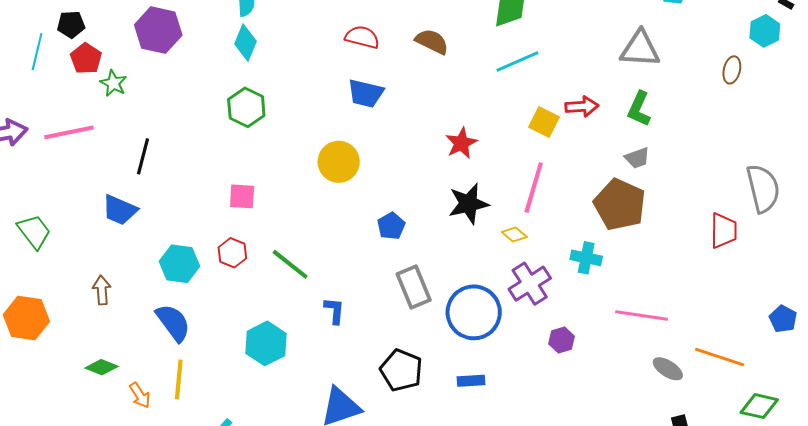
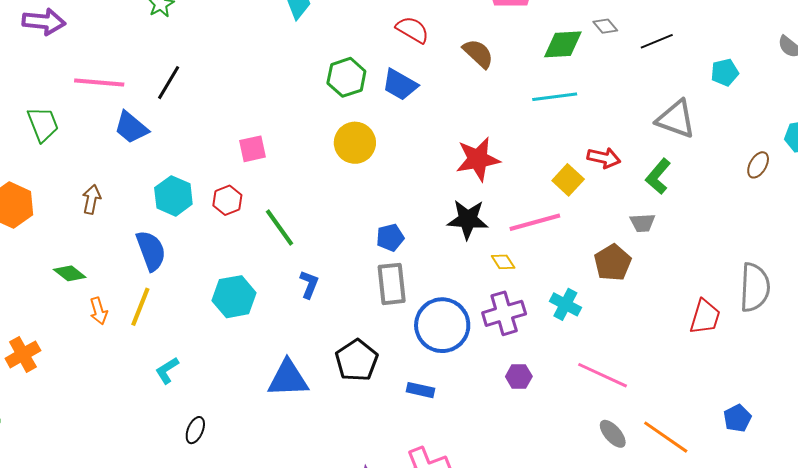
green hexagon: (246, 107) -> (346, 77), moved
yellow square: (544, 122) -> (568, 180), moved
pink line: (69, 132) -> (99, 82), moved
red star: (461, 143) -> (478, 159), size x1.4
pink line: (534, 188) -> (535, 222), turned 42
pink square: (242, 196) -> (252, 149), turned -32
brown pentagon: (620, 205) -> (613, 263), size x0.7
blue pentagon: (391, 226) -> (390, 237), moved

